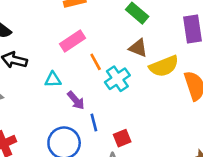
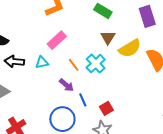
brown triangle: (138, 48) -> (108, 37), turned 49
orange line: (96, 62) -> (74, 65), moved
cyan triangle: (53, 80) -> (42, 62), moved

